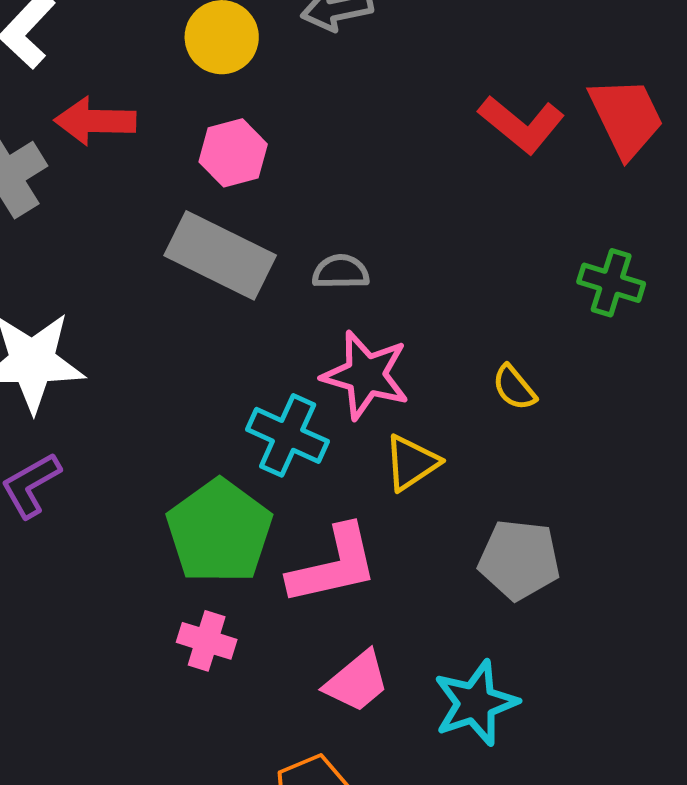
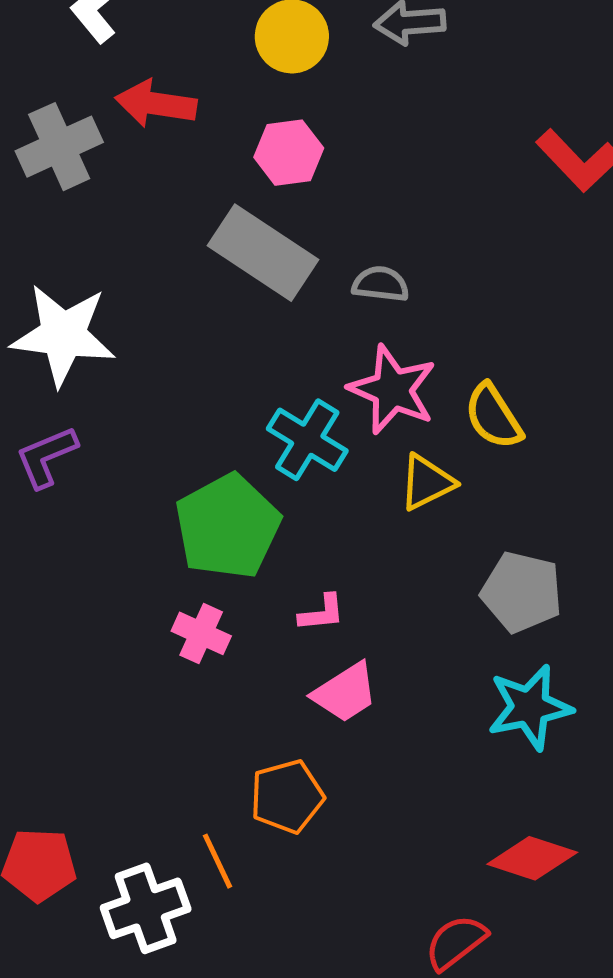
yellow semicircle: (514, 388) -> (493, 416), moved, size x1.4
pink L-shape: (333, 565) -> (322, 613), moved, size x0.5
cyan star: (476, 703) -> (530, 707), moved

